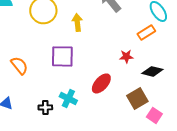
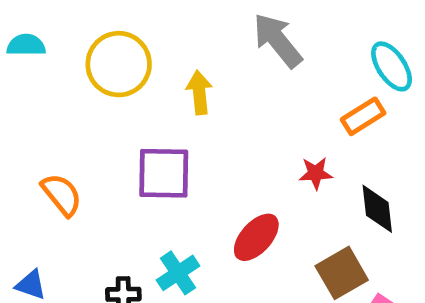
black diamond: (152, 71) -> (377, 209), turned 70
cyan cross: (68, 98) -> (178, 273), turned 30

